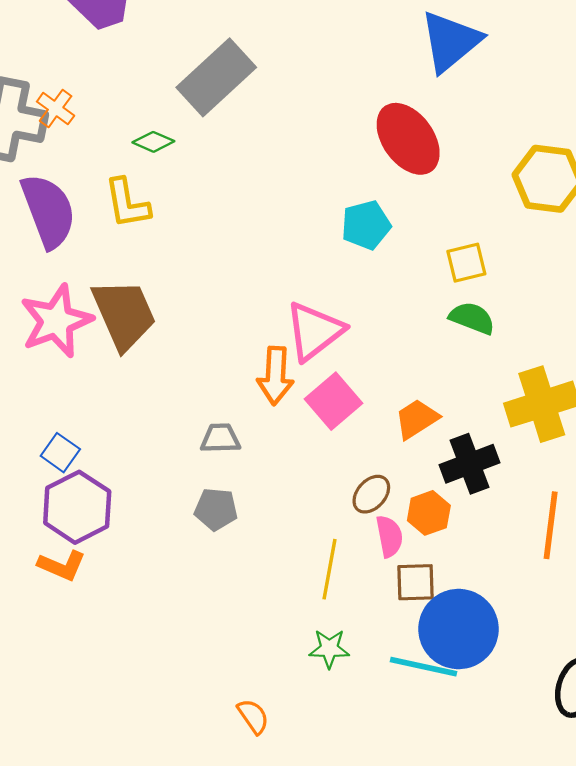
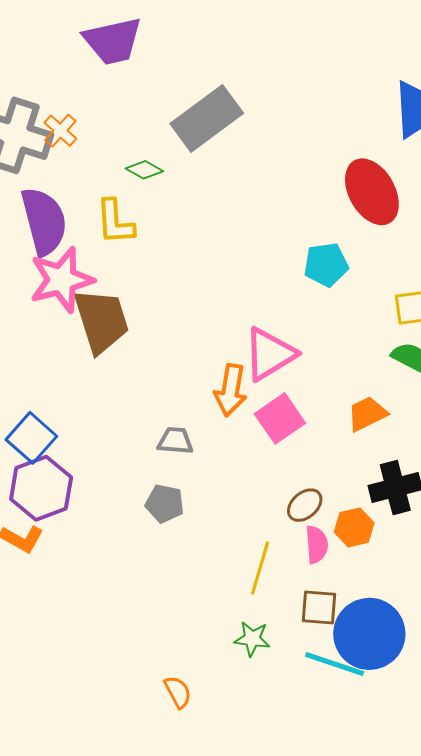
pink star: (56, 321) -> (62, 280), moved
orange trapezoid: (417, 419) -> (367, 414), moved
blue square: (60, 453) -> (31, 438), size x1.4
brown square: (415, 582) -> (319, 608), moved

